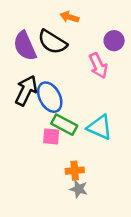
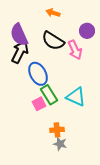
black semicircle: (52, 42) -> (53, 41), moved
black arrow: (26, 91) -> (20, 52), moved
green rectangle: (64, 125) -> (49, 95), turned 30
pink square: (51, 136) -> (39, 104), turned -32

